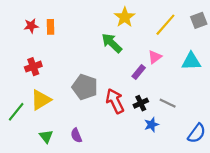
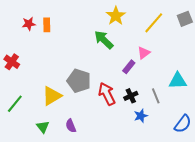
cyan triangle: (191, 61) -> (178, 81), moved
red cross: (33, 67) -> (12, 62), moved, turned -35
yellow triangle: (41, 100) -> (52, 96), moved
gray line: (168, 103) -> (156, 96), turned 42

